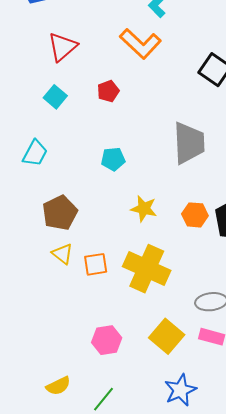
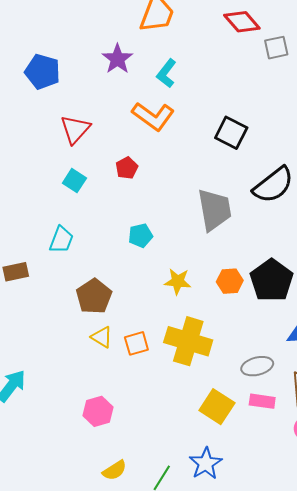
pink hexagon: (107, 340) -> (98, 411), moved
blue star: (180, 390) -> (206, 463), moved

